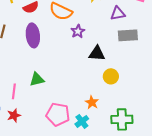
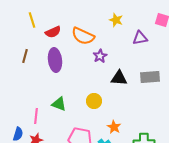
gray rectangle: (128, 35) -> (150, 77), moved
yellow circle: (111, 76) -> (94, 101), moved
green triangle: (37, 79) -> (59, 104), turned 35

